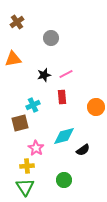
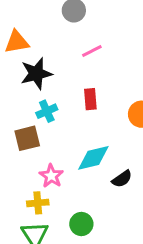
pink line: (66, 74) -> (92, 51), moved
black star: (44, 75) -> (36, 74), moved, size x1.5
green circle: (64, 180) -> (81, 224), moved

